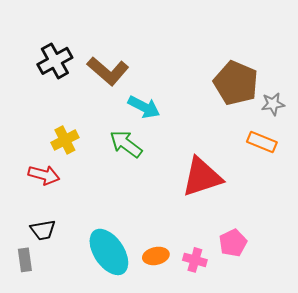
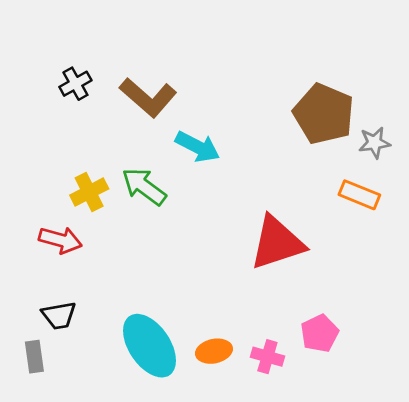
black cross: (55, 61) -> (75, 84), size x0.7
green arrow: (126, 144) -> (144, 187), moved

